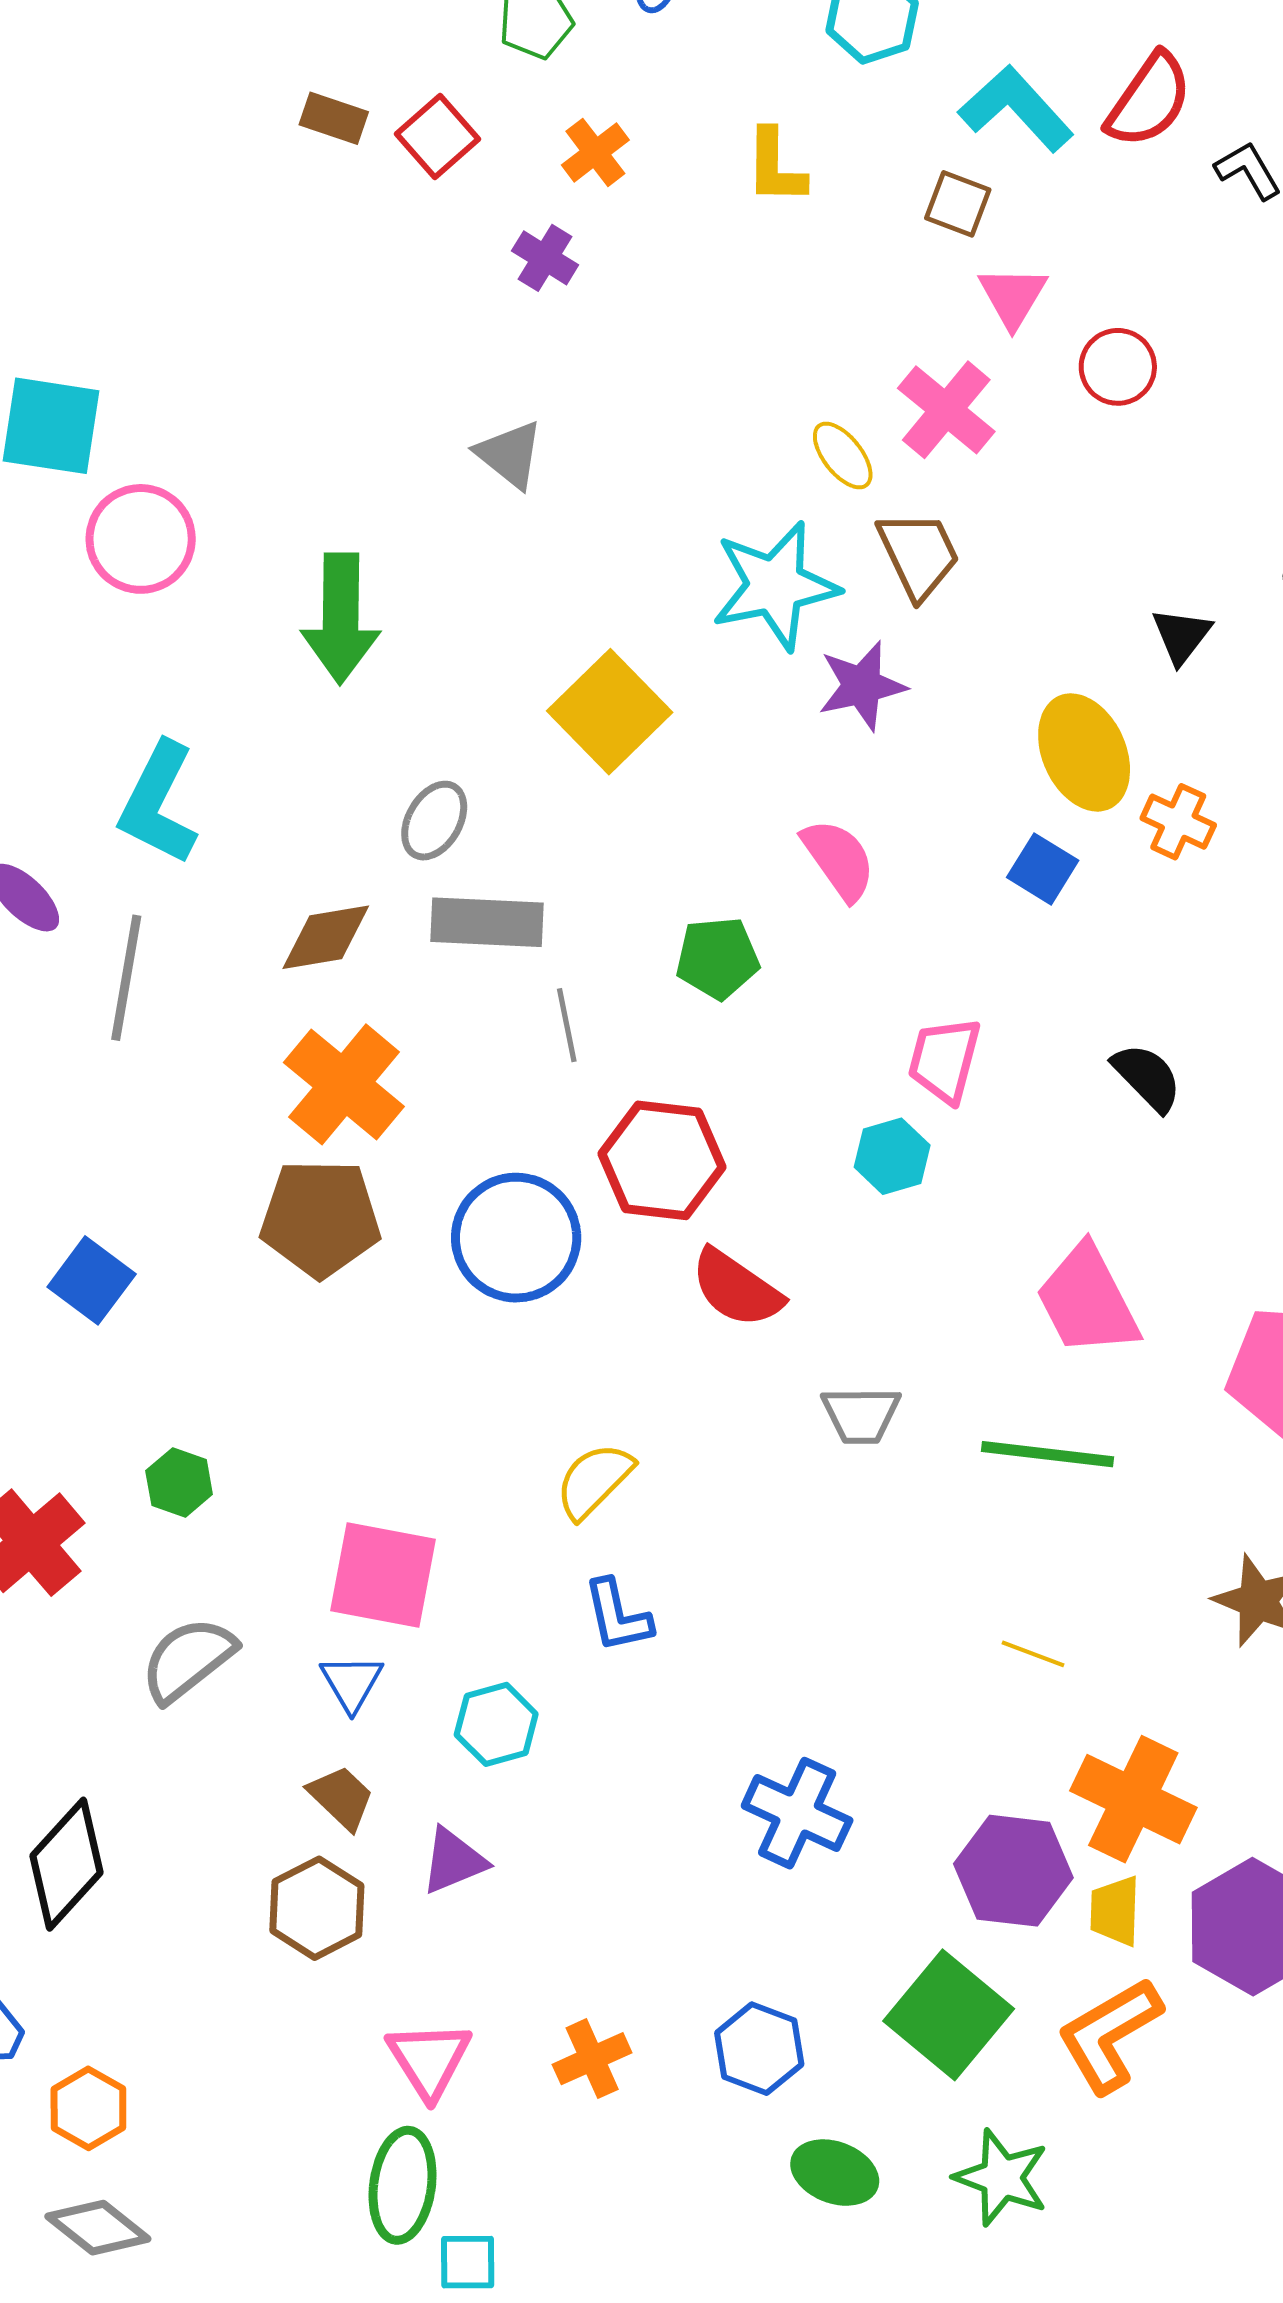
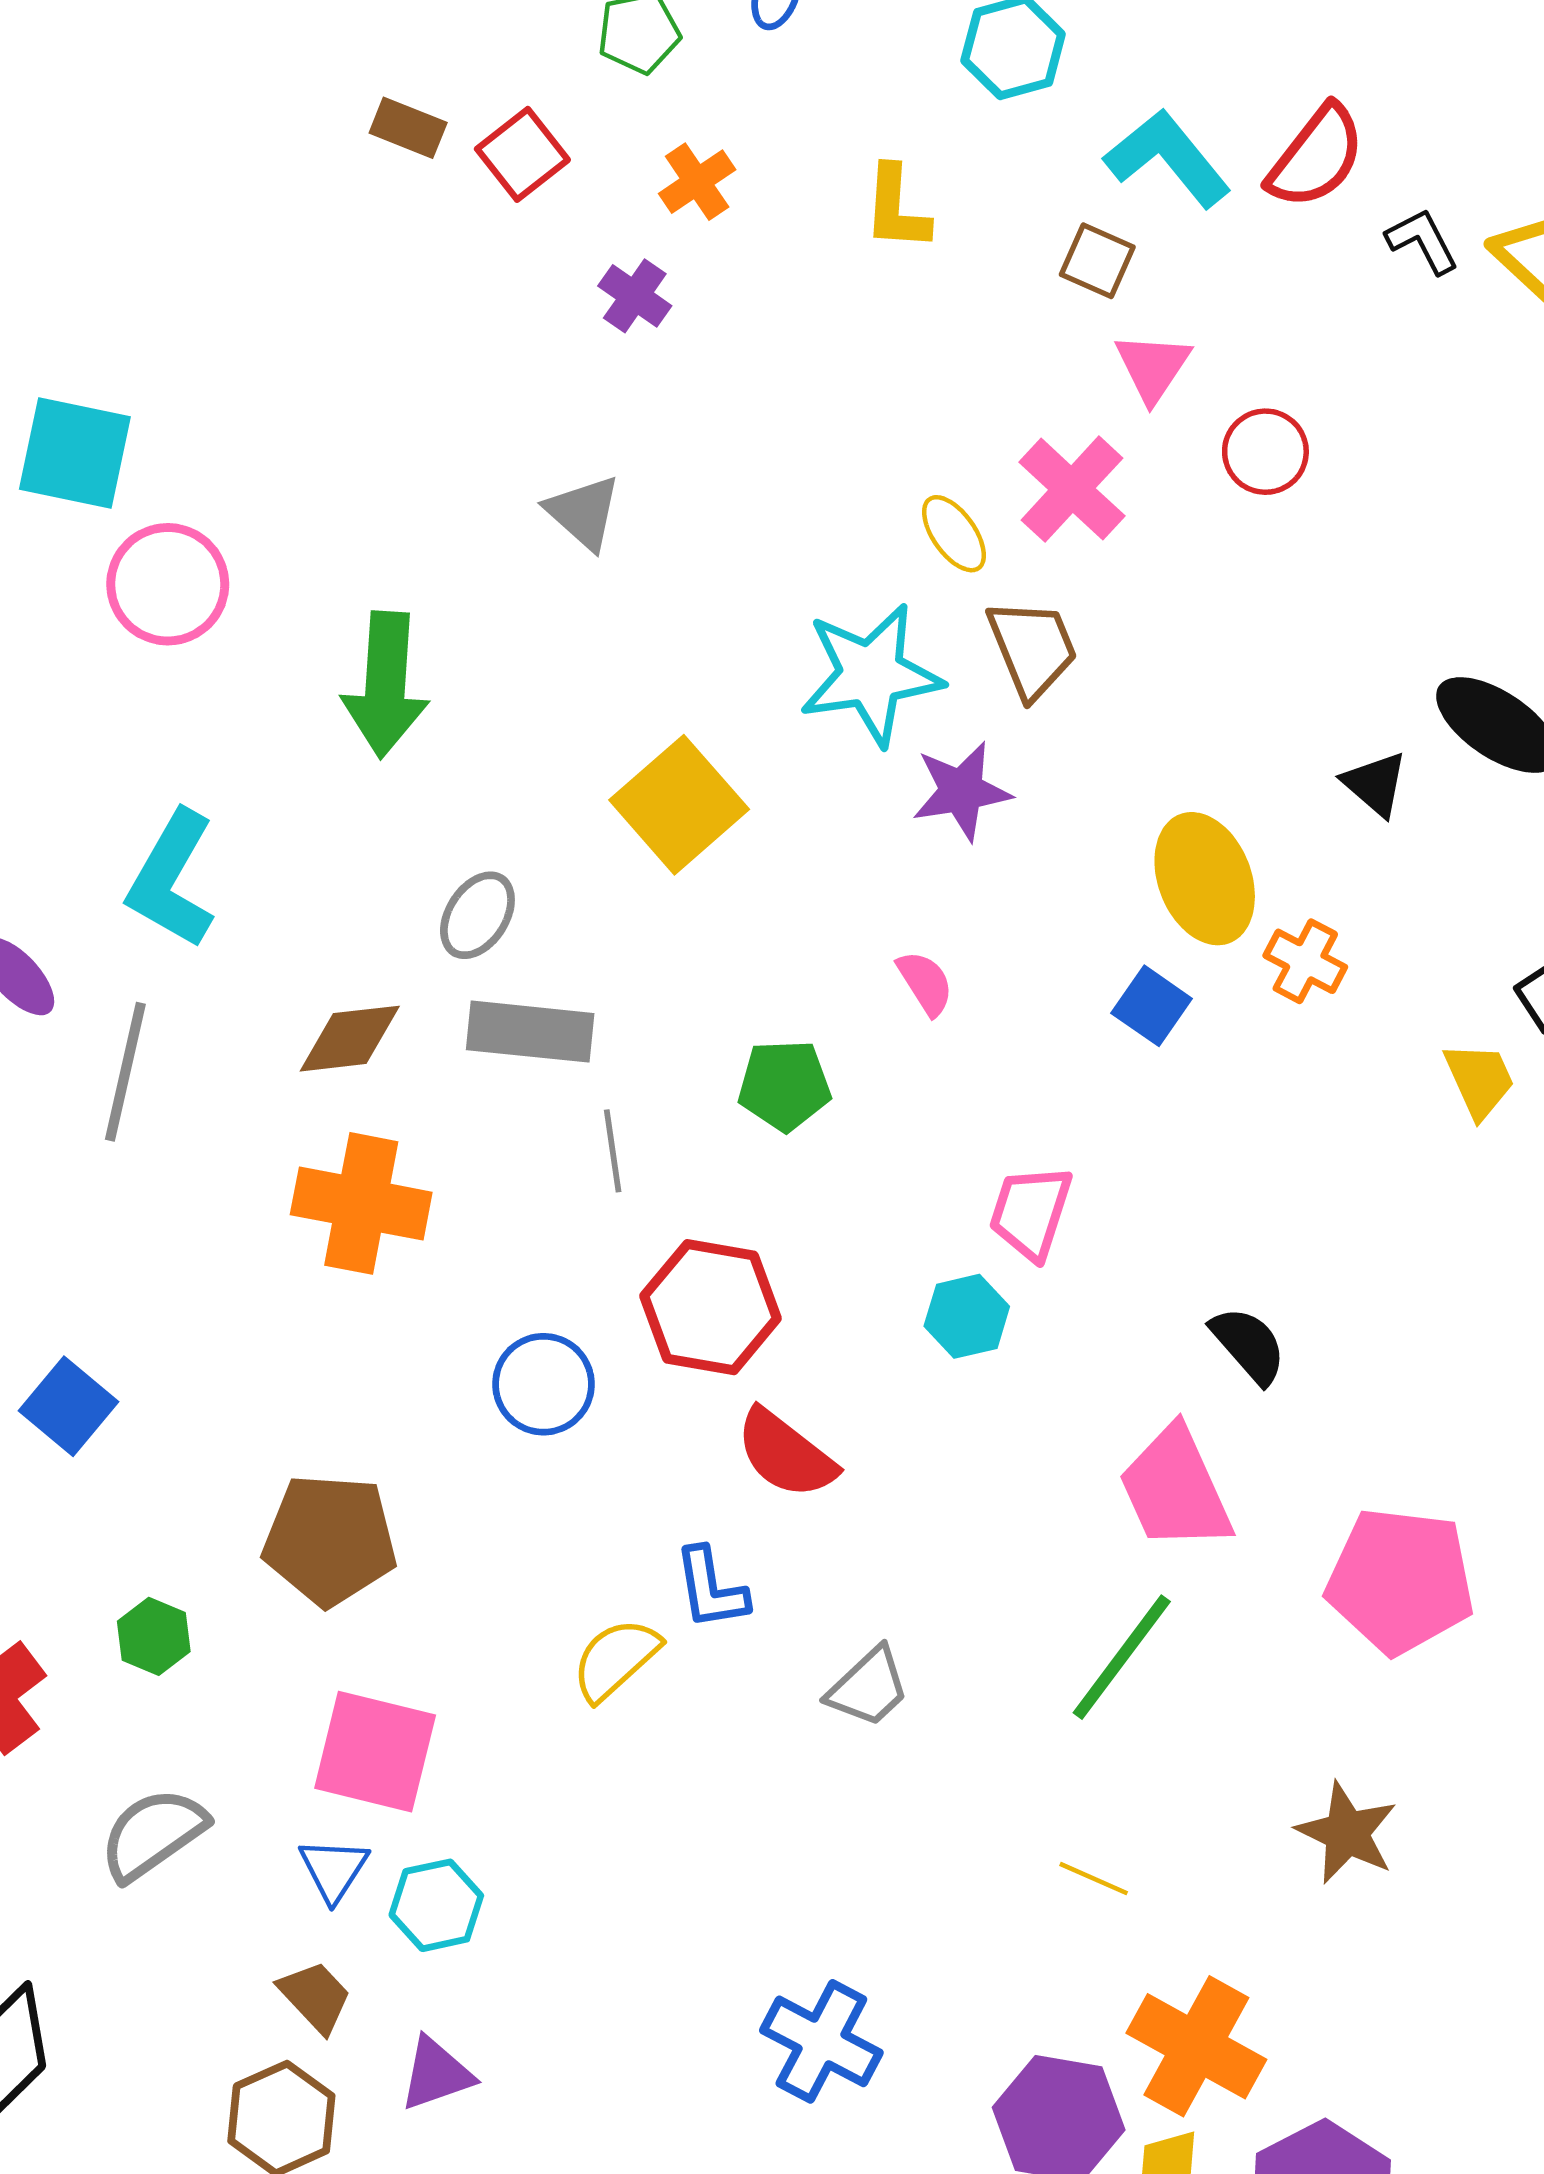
black triangle: (1182, 636) -> (1375, 784), moved, turned -30
pink semicircle: (839, 859) -> (925, 983), size x0.7
black semicircle: (1147, 1077) -> (1249, 1345), moved
orange cross: (344, 1084) -> (361, 1203), turned -32
brown pentagon: (320, 1218) -> (330, 1540), moved
blue circle: (516, 1238) -> (543, 1384), size x0.7
gray trapezoid: (861, 1415) -> (868, 1687), moved, turned -46
green line: (1048, 1454) -> (1122, 1657), turned -63
blue L-shape: (617, 1616) -> (711, 1589), moved
cyan hexagon: (496, 1724) -> (436, 1905), moved

